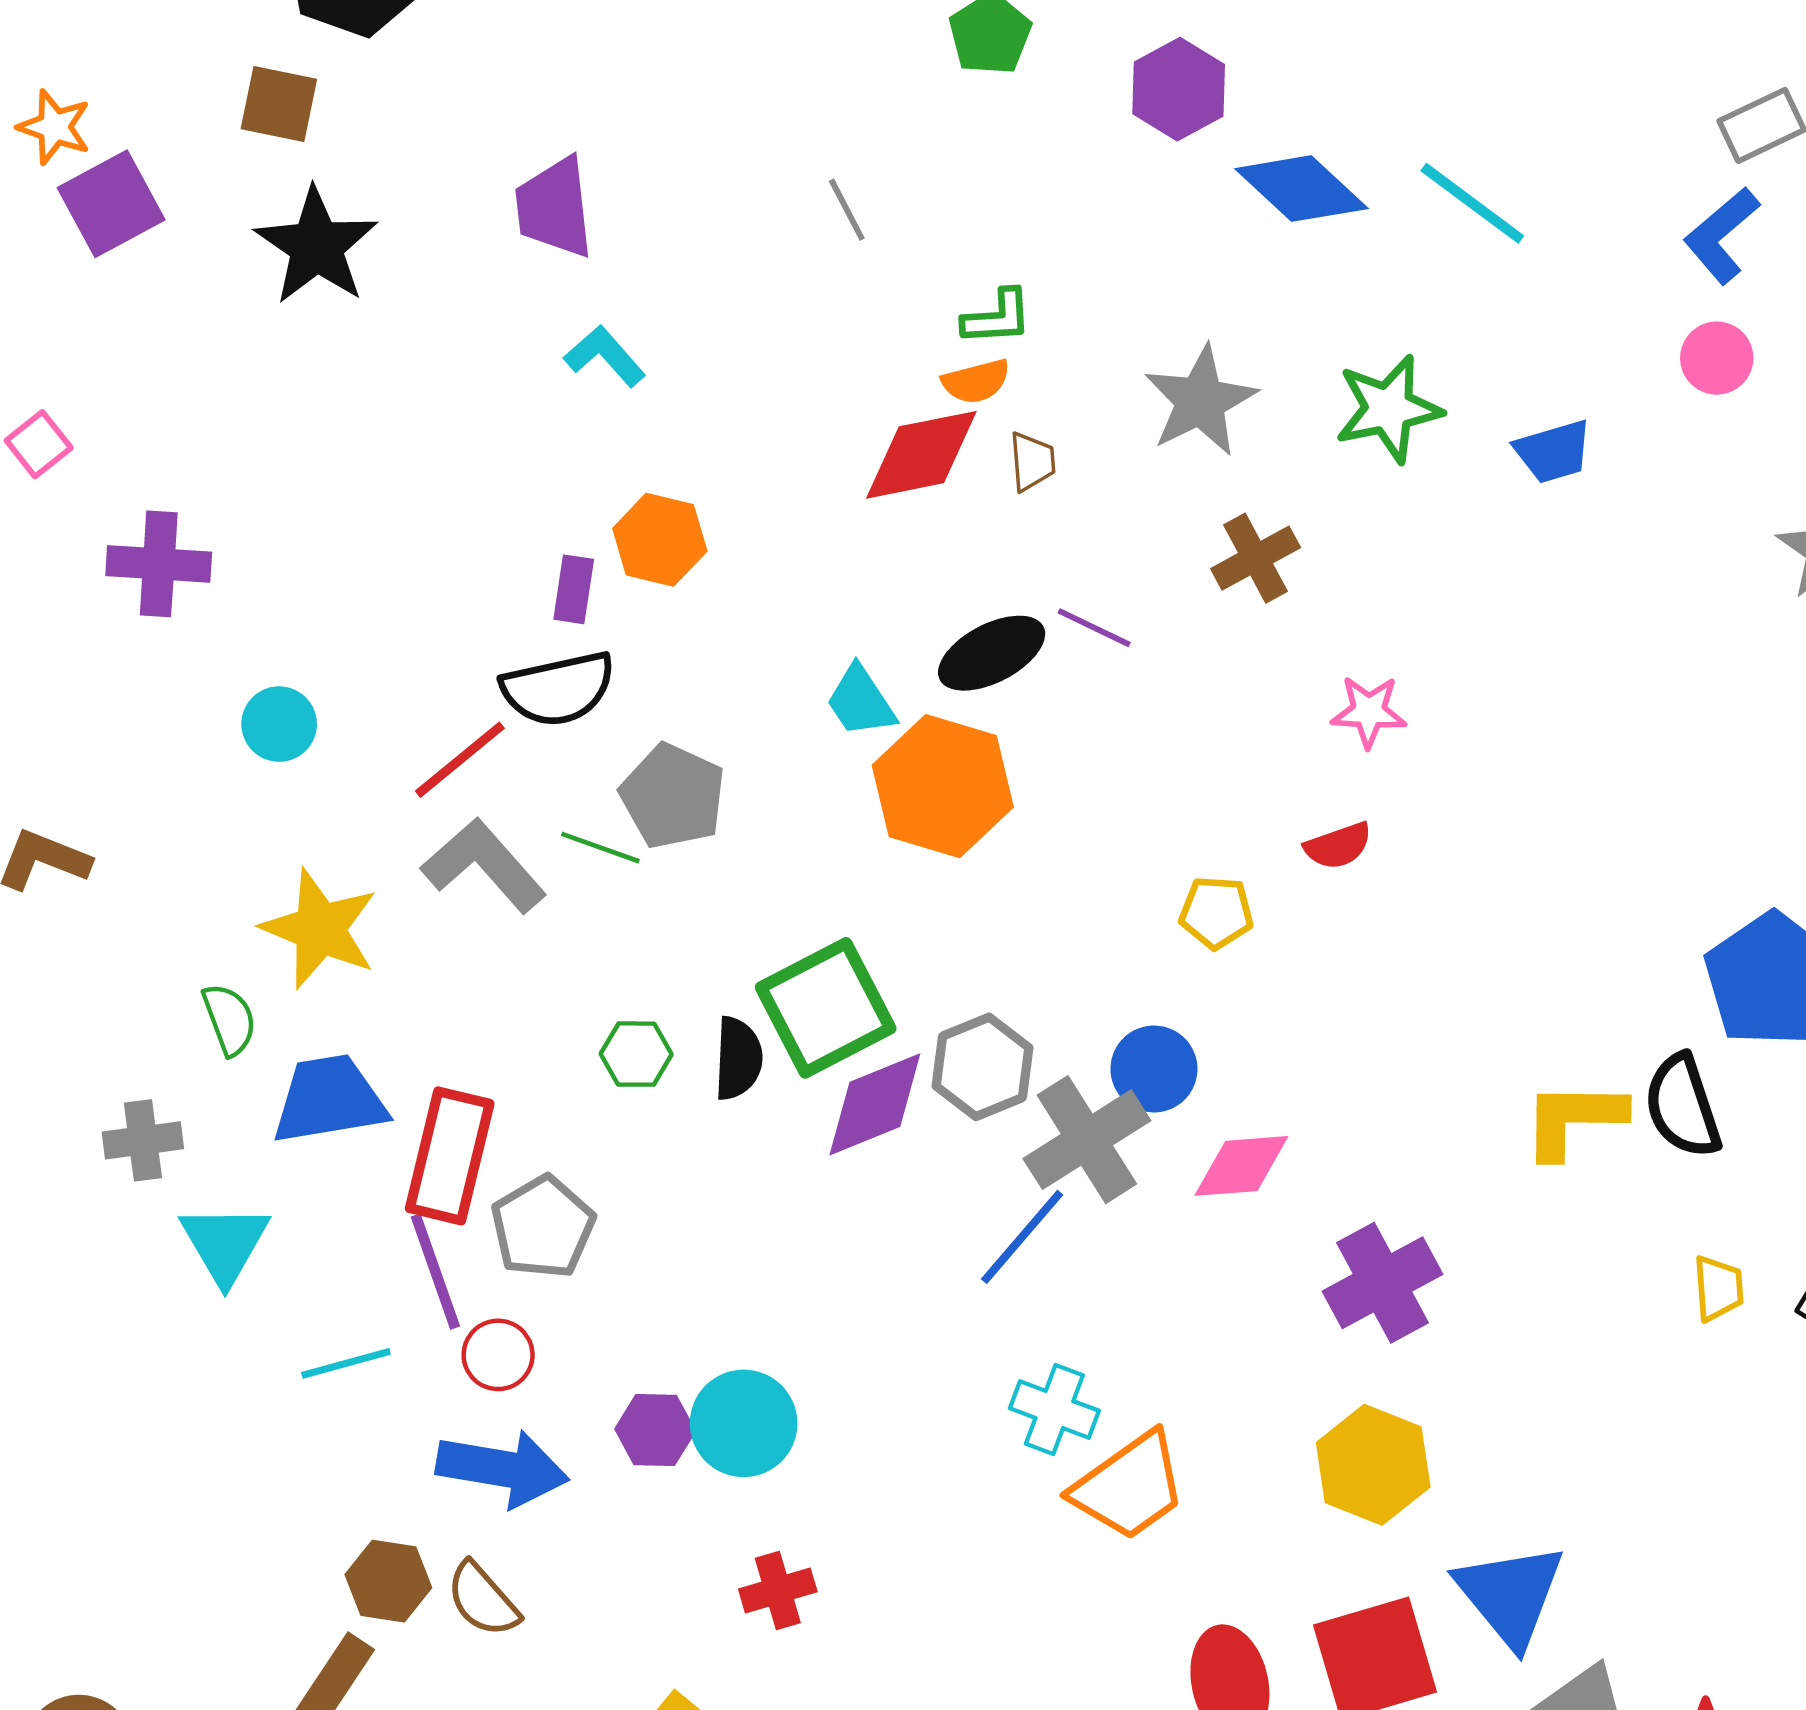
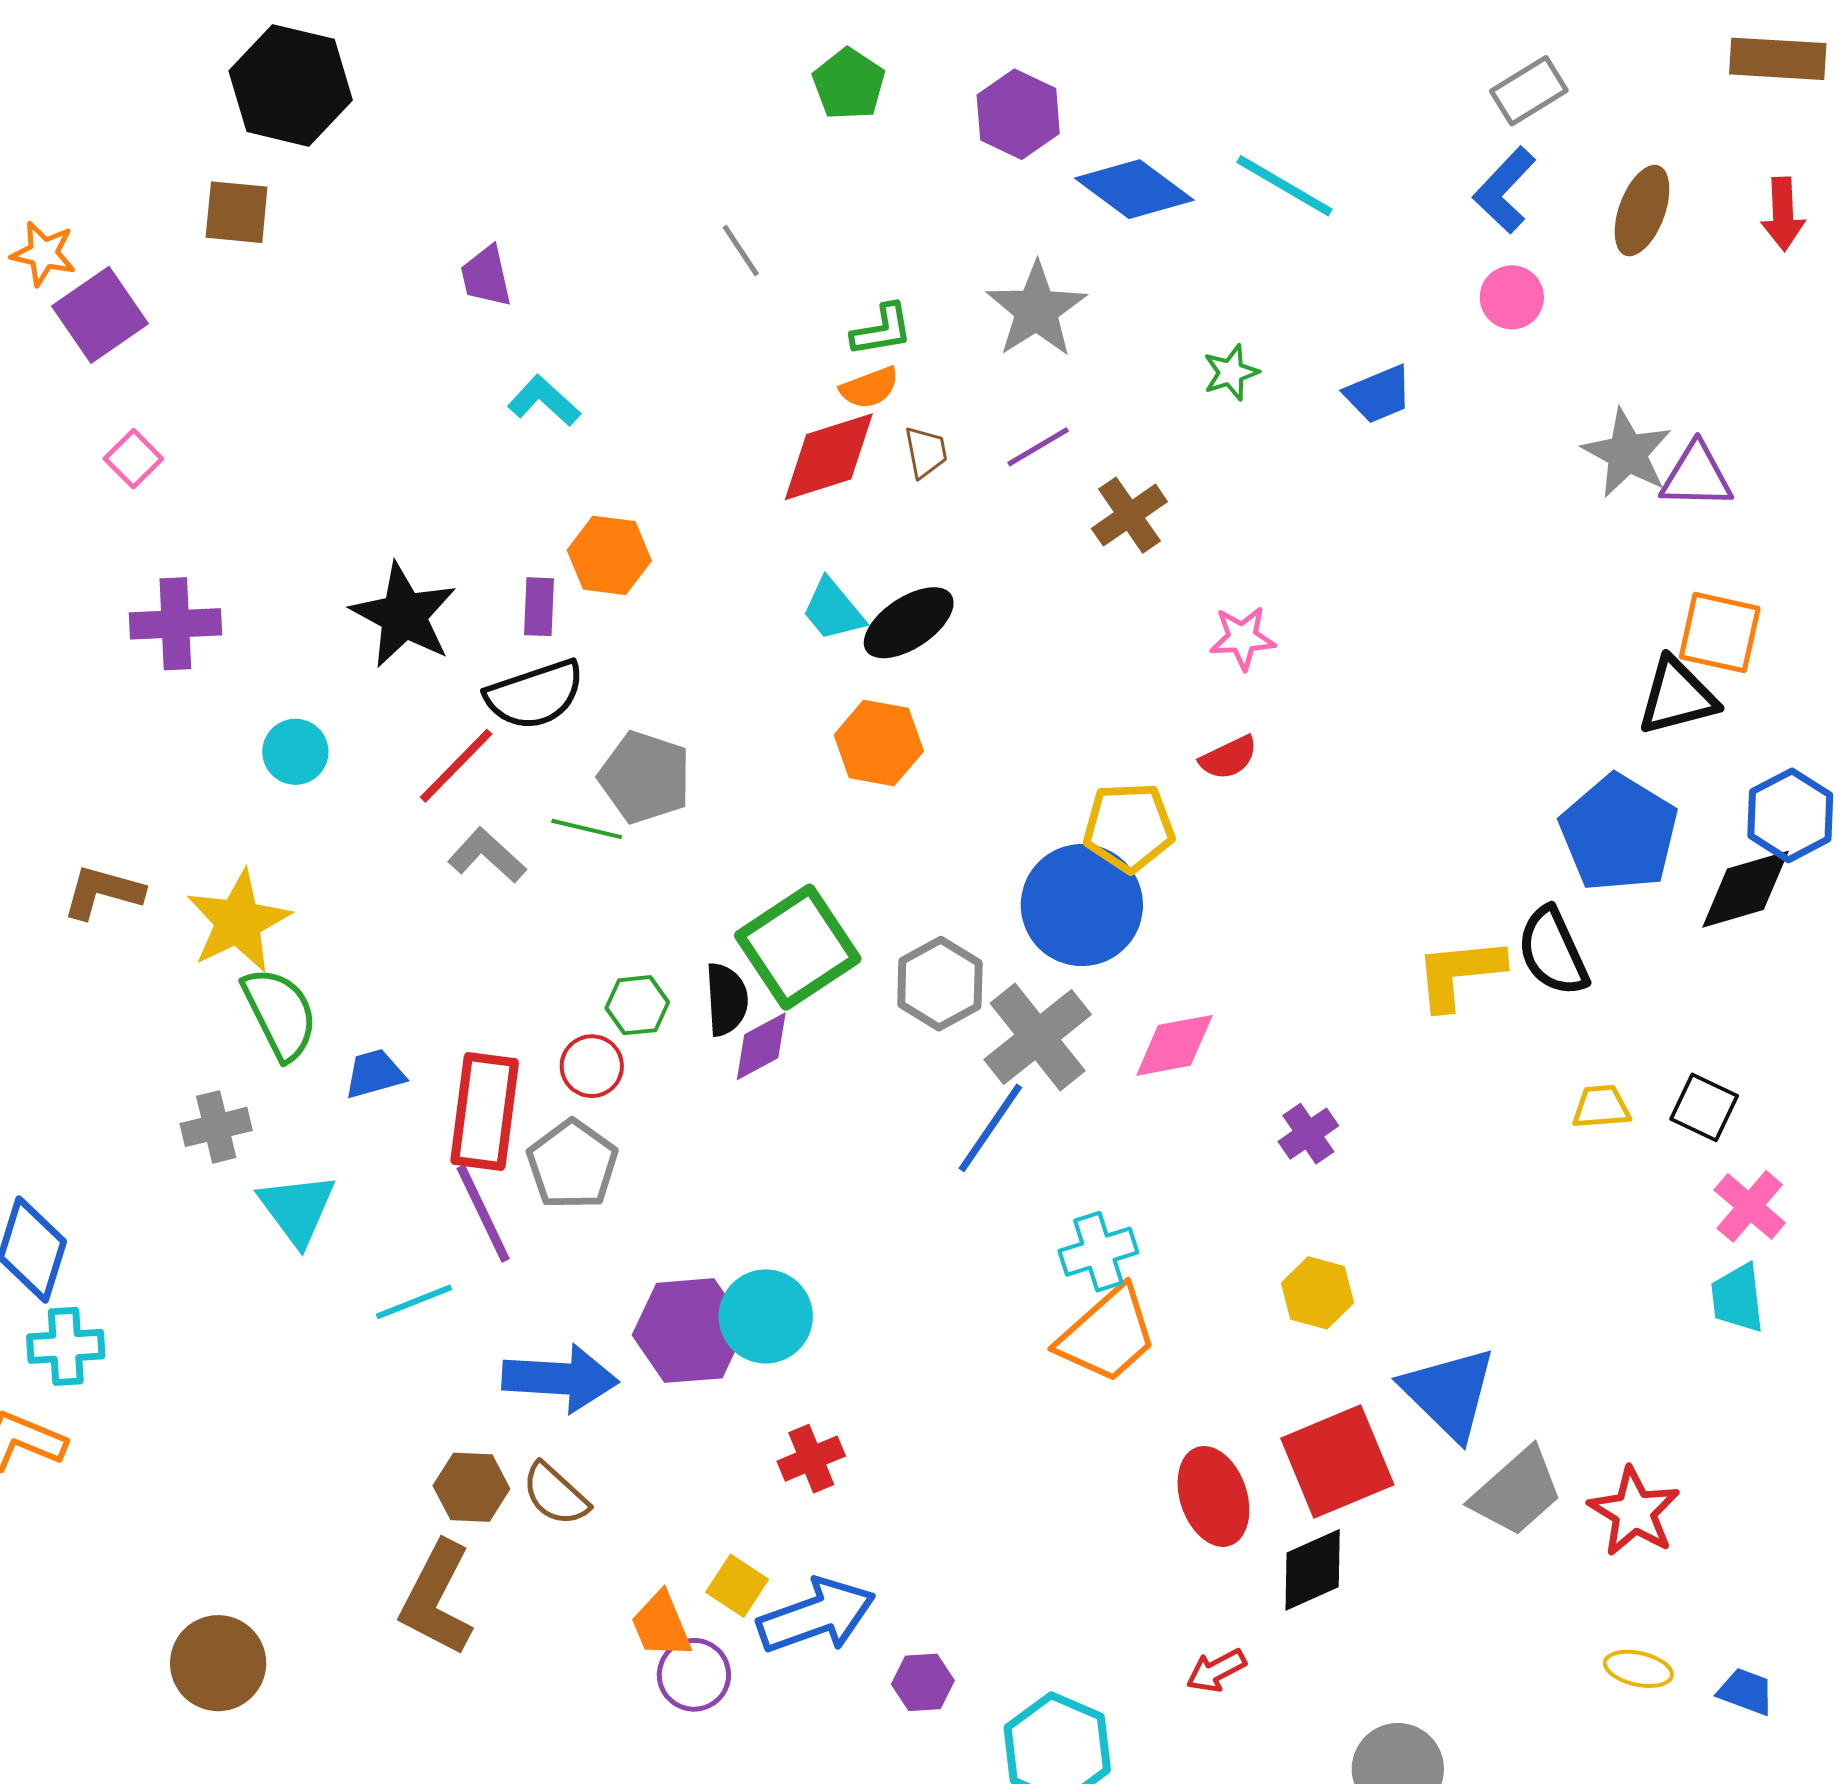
purple trapezoid: (554, 208) -> (486, 276), size x0.7
black star: (316, 246) -> (404, 615), moved
gray star: (1200, 401) -> (1036, 310), moved
green star: (1388, 409) -> (1231, 373), size x0.6
pink square: (39, 444) -> (133, 459), moved
purple line: (1094, 628) -> (1038, 447), moved, turned -50
cyan trapezoid: (861, 701) -> (833, 610), moved
orange hexagon: (943, 786) -> (879, 743), size x0.7
gray L-shape: (484, 865) -> (487, 855), size x0.7
yellow pentagon: (1216, 912) -> (1129, 827), size x1.4
yellow star: (320, 929) -> (238, 921), moved, turned 30
green semicircle: (229, 1019) -> (280, 1013), size x1.5
blue circle: (1154, 1069) -> (1082, 905), moved, size x1.6
blue trapezoid: (329, 1100) -> (375, 1074), size x0.6
purple diamond: (875, 1104) -> (761, 1046), moved, size x0.7
purple cross: (1382, 1283) -> (1308, 1134), size x0.6
yellow trapezoid: (1718, 1288) -> (1601, 1107), turned -84
red circle: (498, 1355) -> (592, 1066), moved
cyan cross: (1054, 1410) -> (1098, 1252), moved, turned -32
purple hexagon: (655, 1430) -> (689, 1331), size x1.6
yellow hexagon: (1373, 1465) -> (1317, 1293), size x0.7

